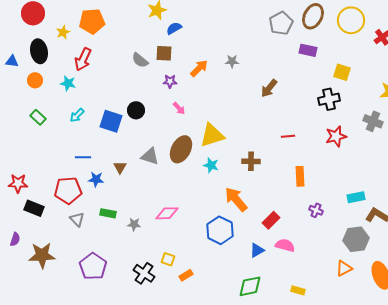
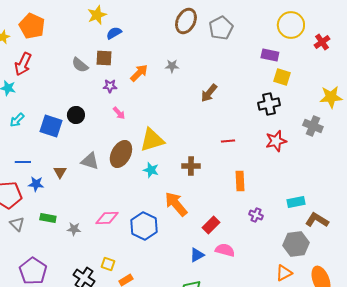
brown ellipse: (313, 16) -> (186, 21), moved
orange pentagon: (92, 21) -> (32, 26), turned 30
purple rectangle: (308, 50) -> (270, 55), moved
blue hexagon: (220, 230) -> (144, 226), moved

